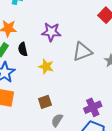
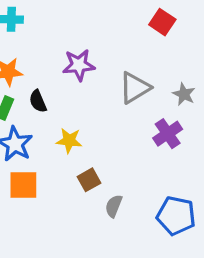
yellow star: (46, 67) -> (69, 141), moved
purple cross: (93, 107) -> (168, 134), moved

